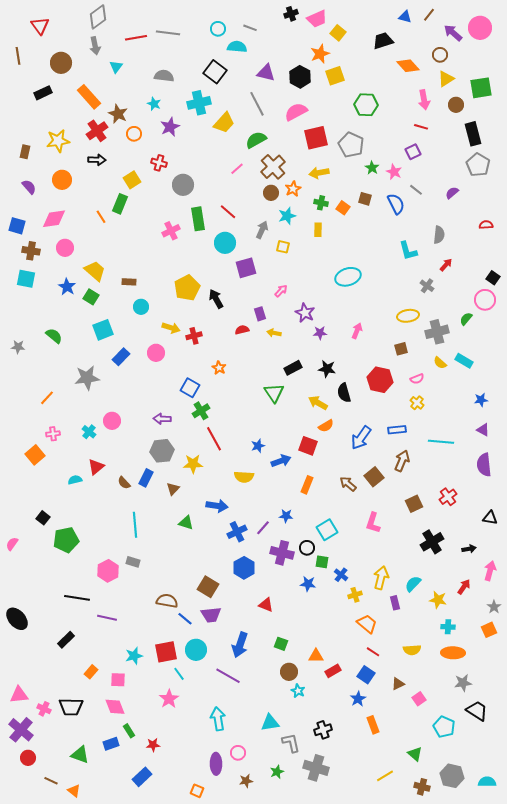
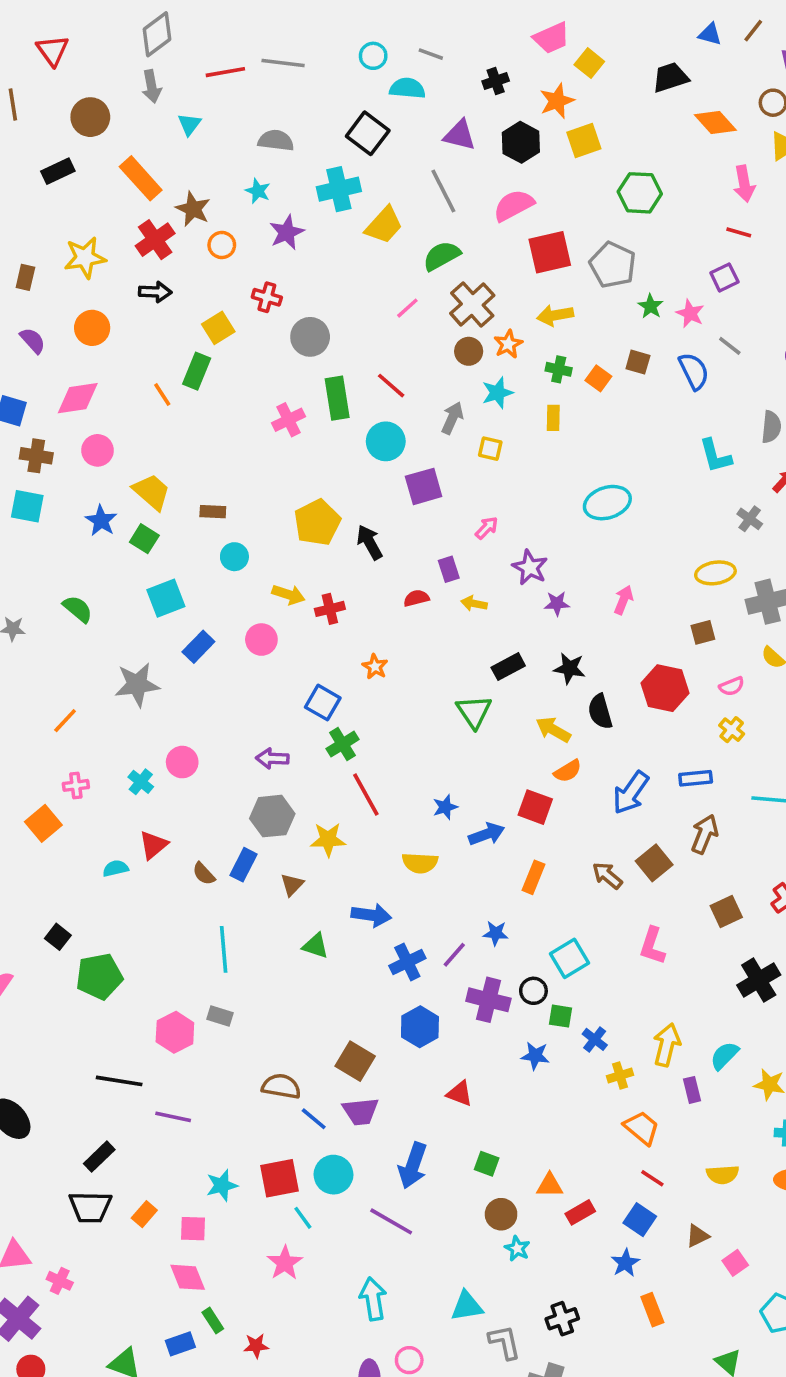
black cross: (291, 14) -> (496, 81), moved
black trapezoid: (71, 707) -> (90, 1207), moved

